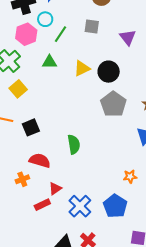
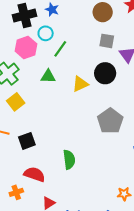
gray square: (92, 26) -> (107, 41), moved
black circle: (109, 72) -> (105, 73), moved

